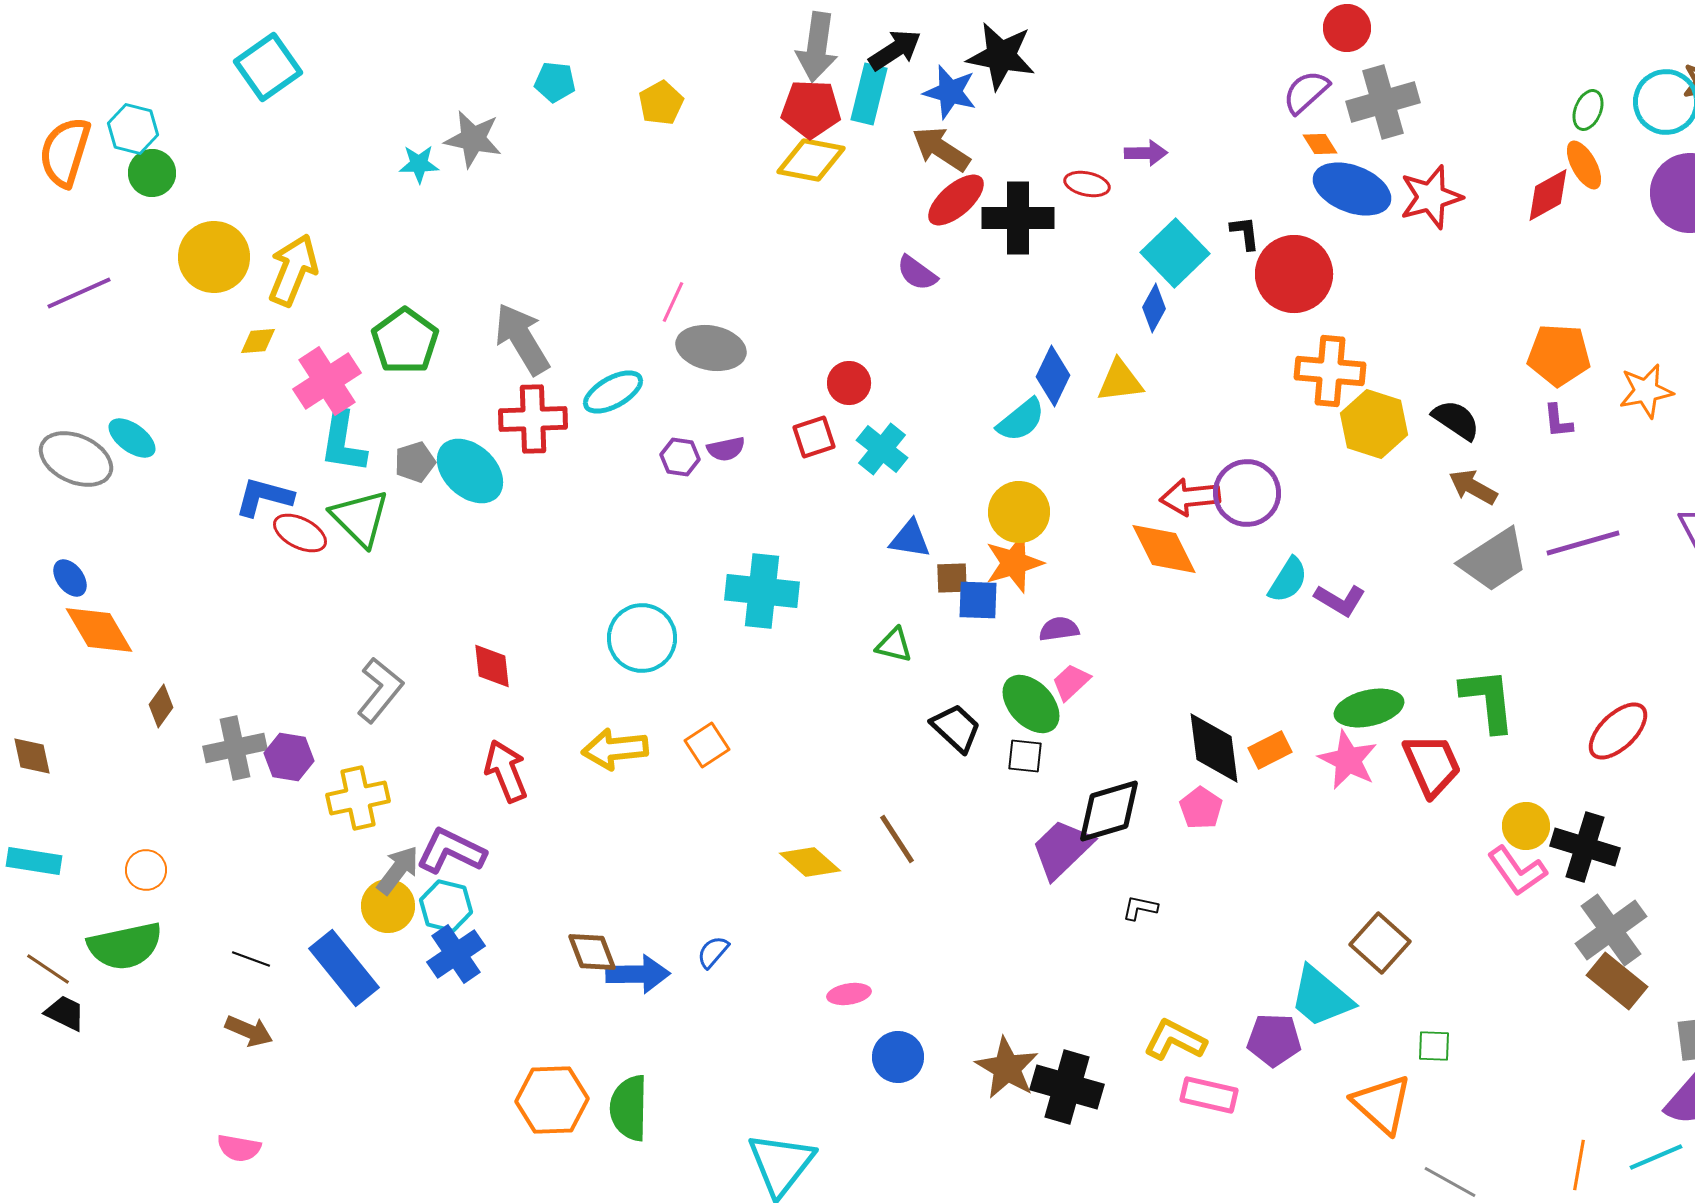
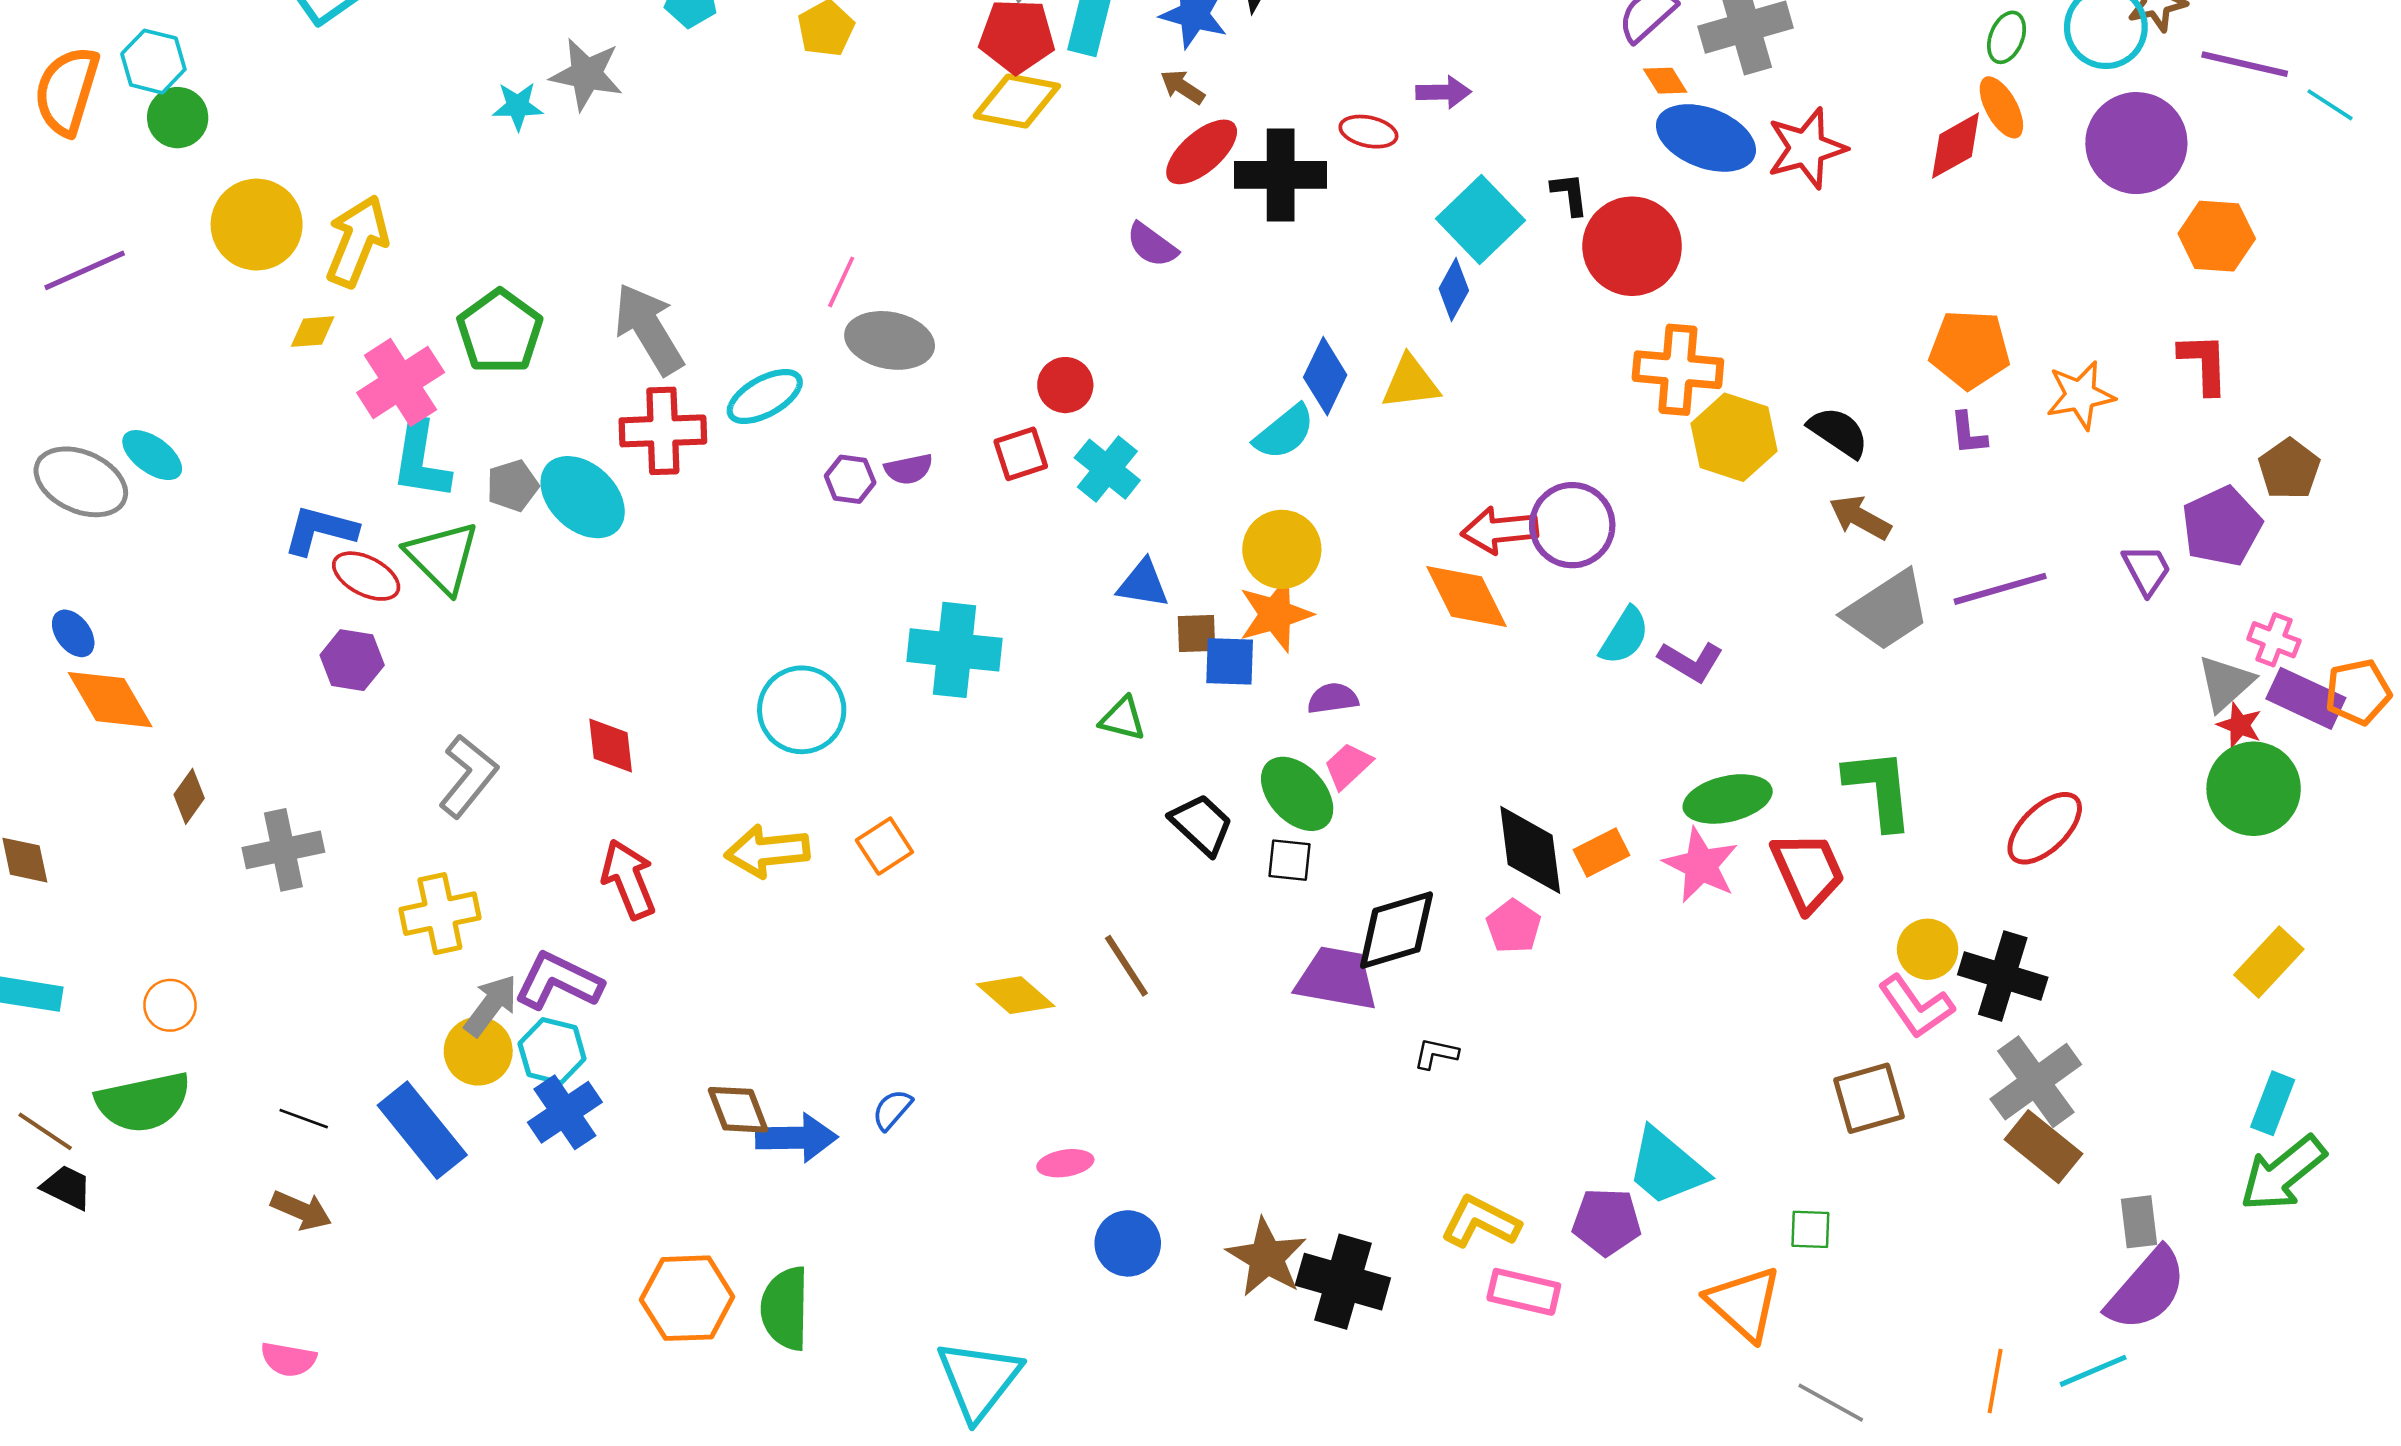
brown arrow: (941, 149) -> (1182, 87), size x0.6
purple hexagon: (289, 757) -> (352, 660), moved
purple trapezoid: (1062, 849) -> (1337, 979), turned 54
brown square: (1380, 943) -> (1869, 1098), moved, turned 32

